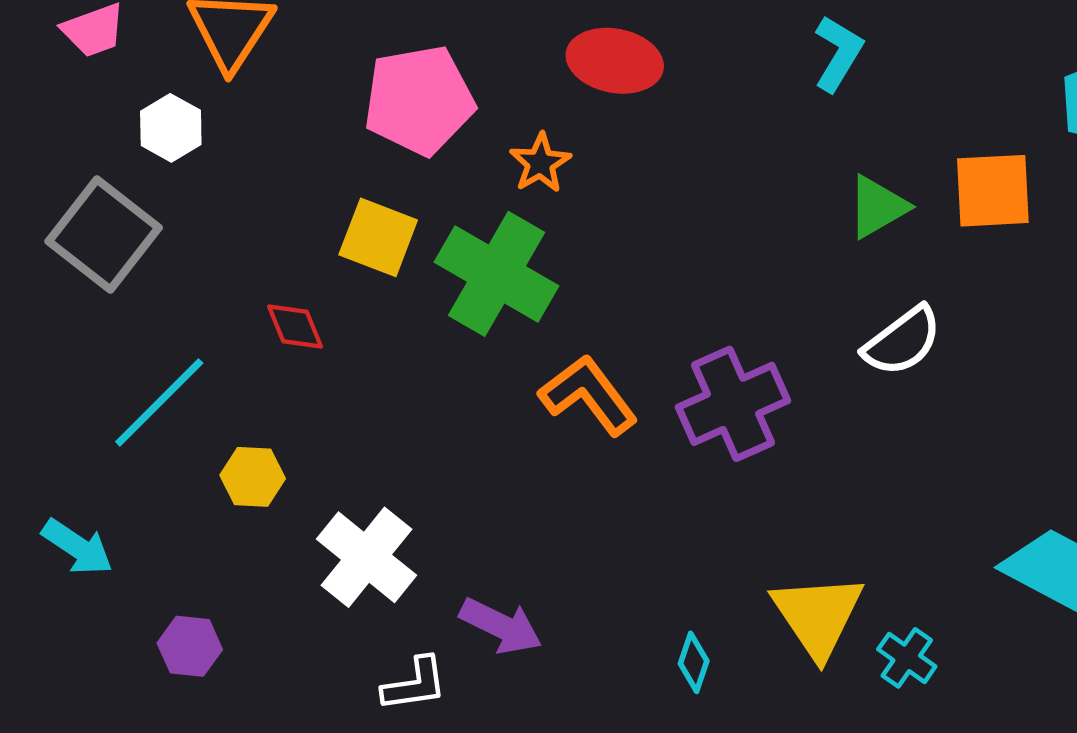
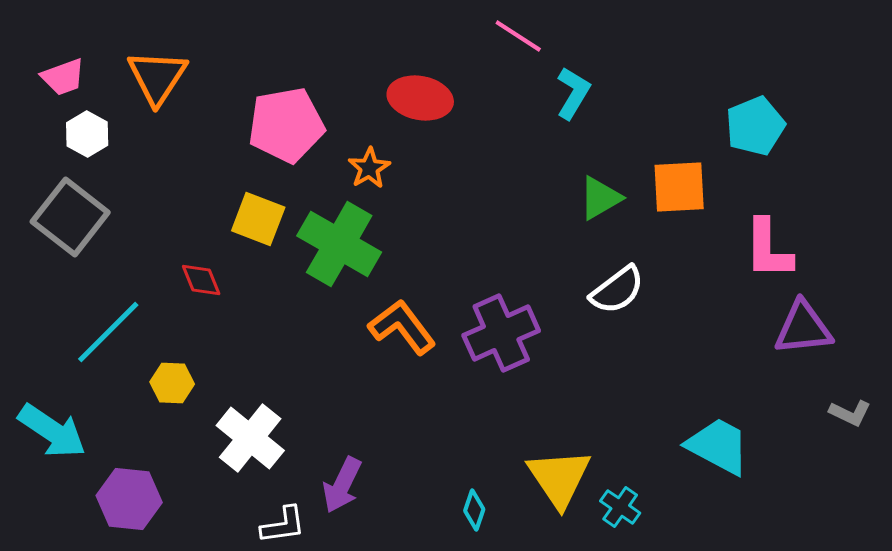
white hexagon: (171, 128) -> (87, 134), moved
cyan arrow: (77, 547) -> (52, 431), size x1.4
purple arrow: (501, 626) -> (342, 485), turned 90
purple hexagon: (190, 646) -> (129, 499), size x1.5

